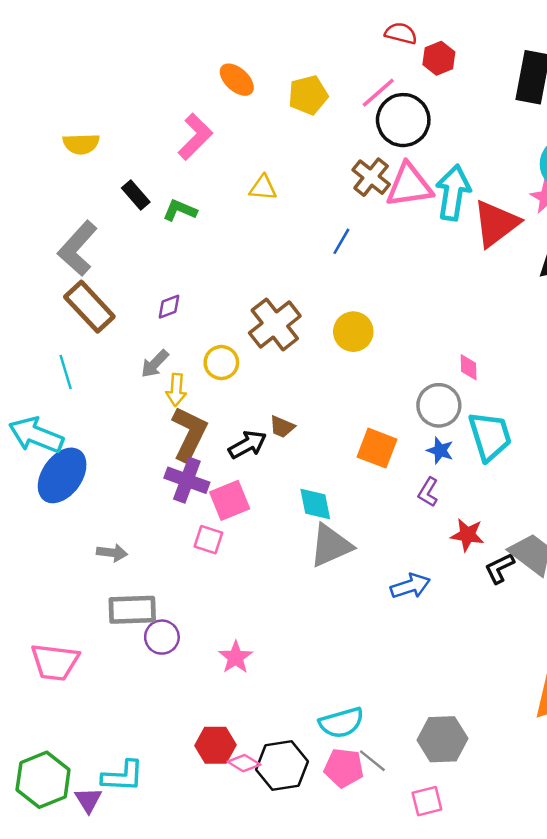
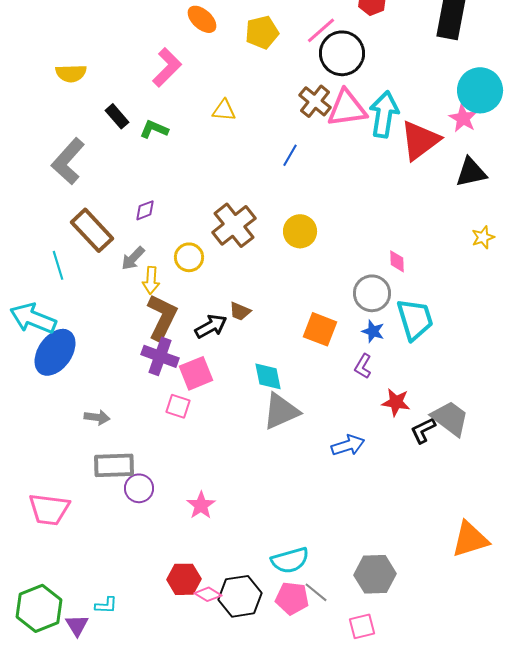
brown rectangle: (89, 307) -> (92, 230), moved
cyan L-shape: (123, 776) -> (106, 605), size x0.6

